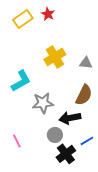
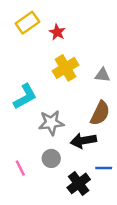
red star: (48, 14) -> (57, 32), moved
gray circle: (55, 135) -> (51, 158), moved
blue line: (87, 141) -> (104, 168), turned 32

